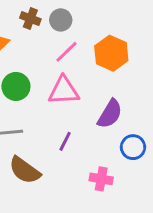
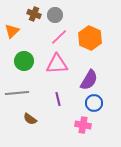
purple line: (65, 141) -> (58, 99), turned -40
blue circle: (133, 147) -> (94, 103), moved
brown semicircle: (25, 170) -> (30, 119), size x0.6

